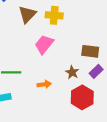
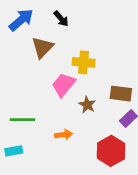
yellow cross: (54, 15) -> (84, 62), moved
brown star: (72, 72) -> (87, 105), moved

